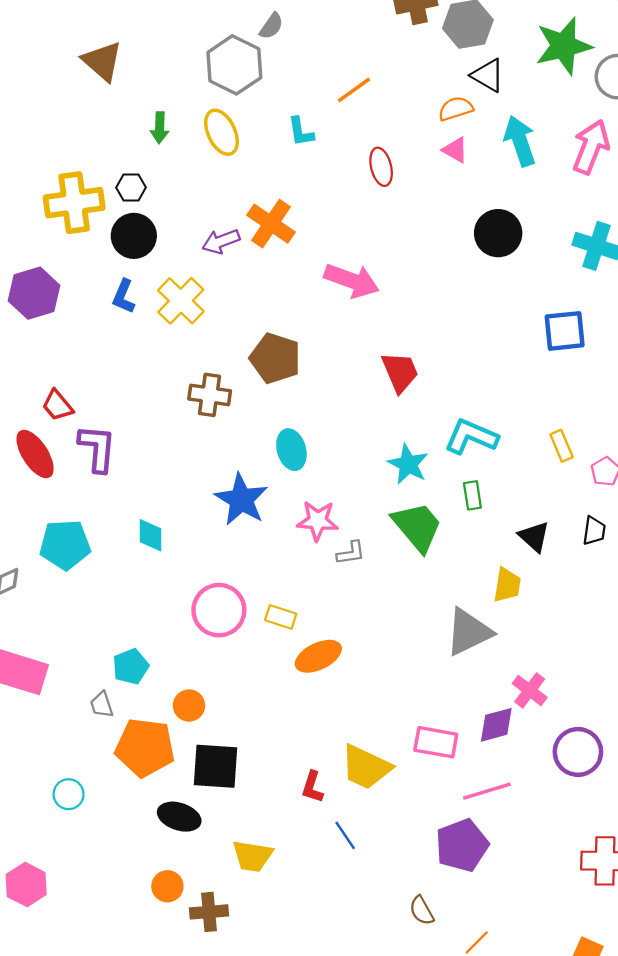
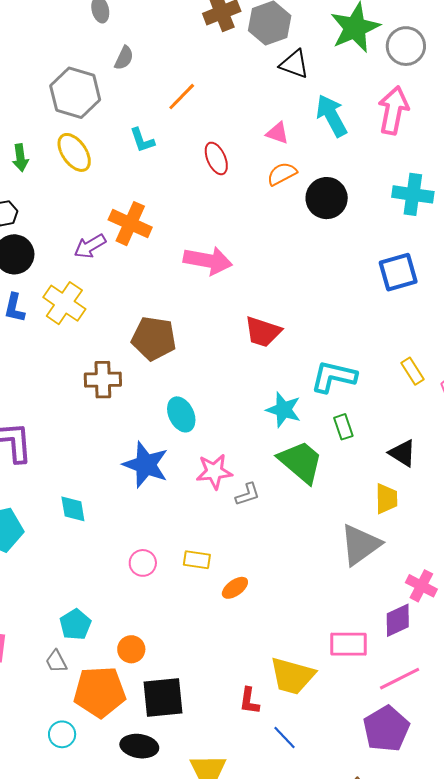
gray semicircle: (271, 26) -> (124, 58), moved
orange semicircle: (456, 109) -> (282, 174), moved
red trapezoid: (400, 372) -> (263, 332), turned 141
pink circle: (219, 610) -> (143, 563), size x0.6
orange ellipse: (318, 656) -> (235, 588), size x0.7
cyan circle: (69, 794) -> (62, 734), moved

